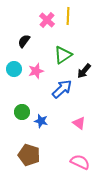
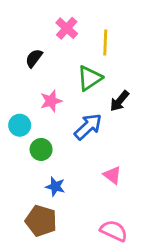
yellow line: (68, 16) -> (105, 42), moved
cyan circle: (14, 69) -> (20, 125), moved
green circle: (22, 112) -> (41, 149), moved
blue star: (41, 121) -> (55, 187), moved

